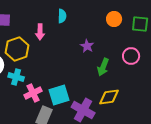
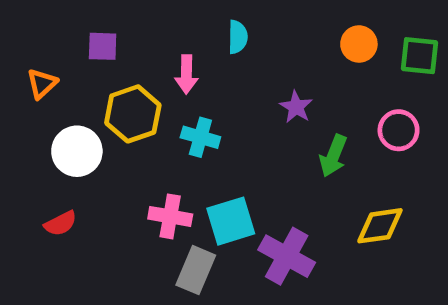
cyan cross: (16, 77) -> (200, 137), moved
pink cross: (33, 93) -> (170, 216), turned 36
yellow diamond: (109, 97) -> (380, 226), moved

